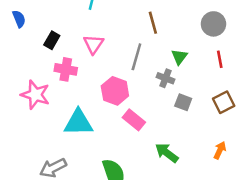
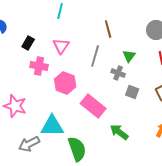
pink hexagon: (115, 91) -> (65, 83), moved
pink star: (35, 95) -> (15, 106), moved
pink rectangle: (134, 120) -> (93, 106), size x1.4
cyan triangle: (78, 122) -> (52, 126), moved

